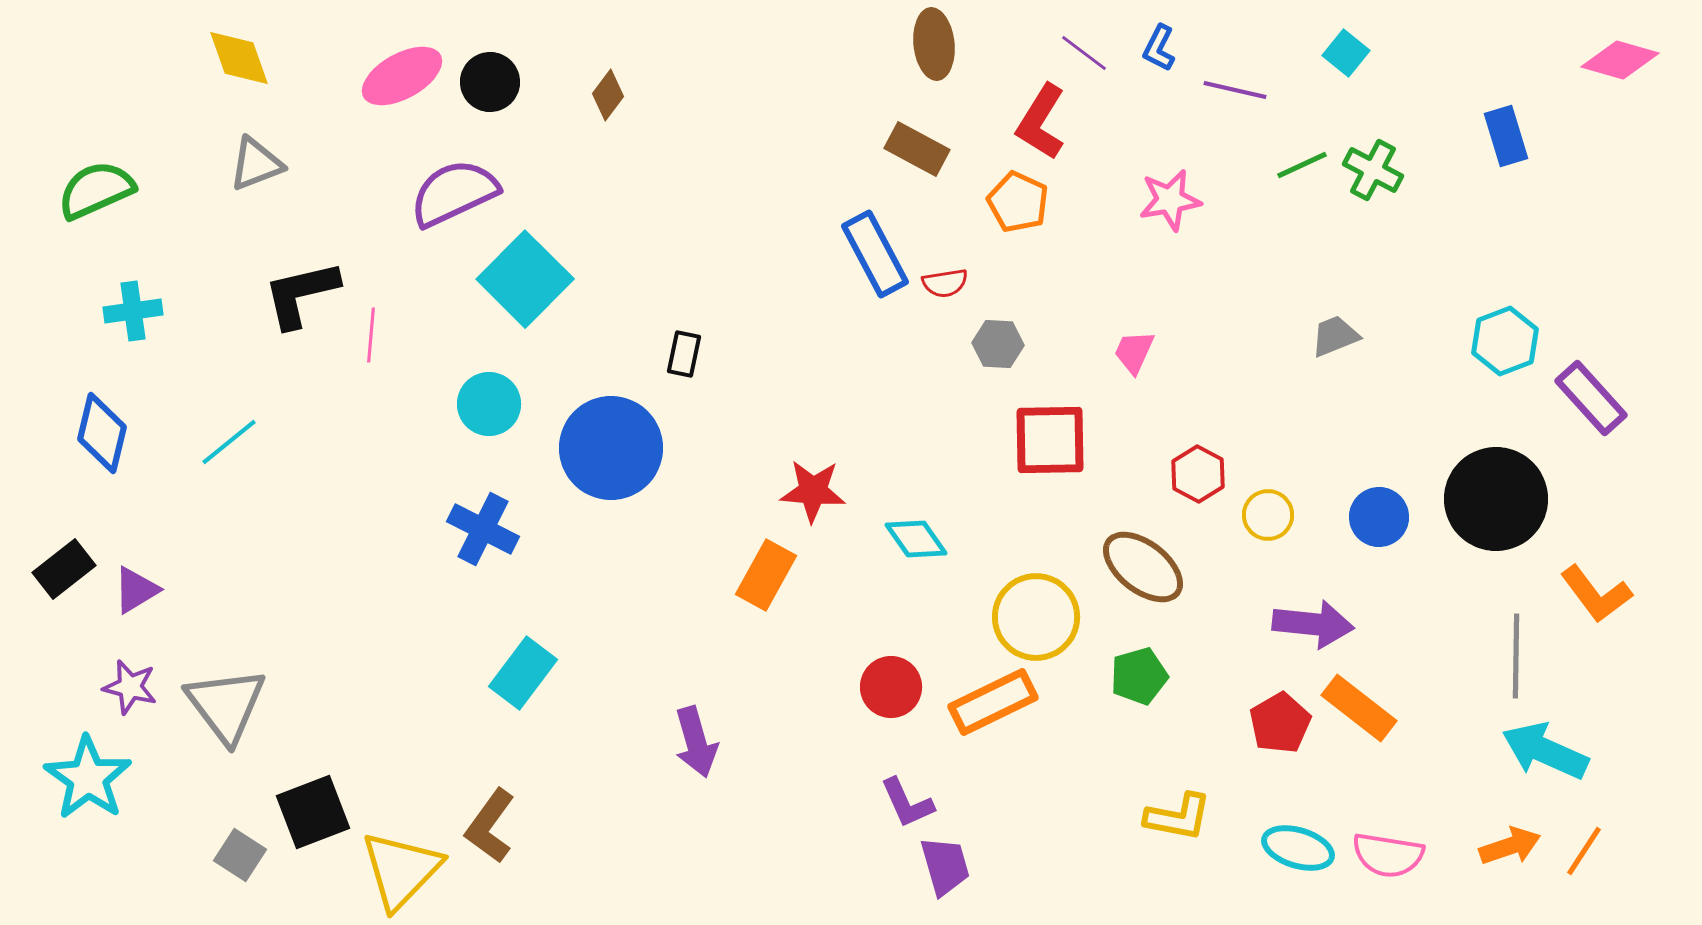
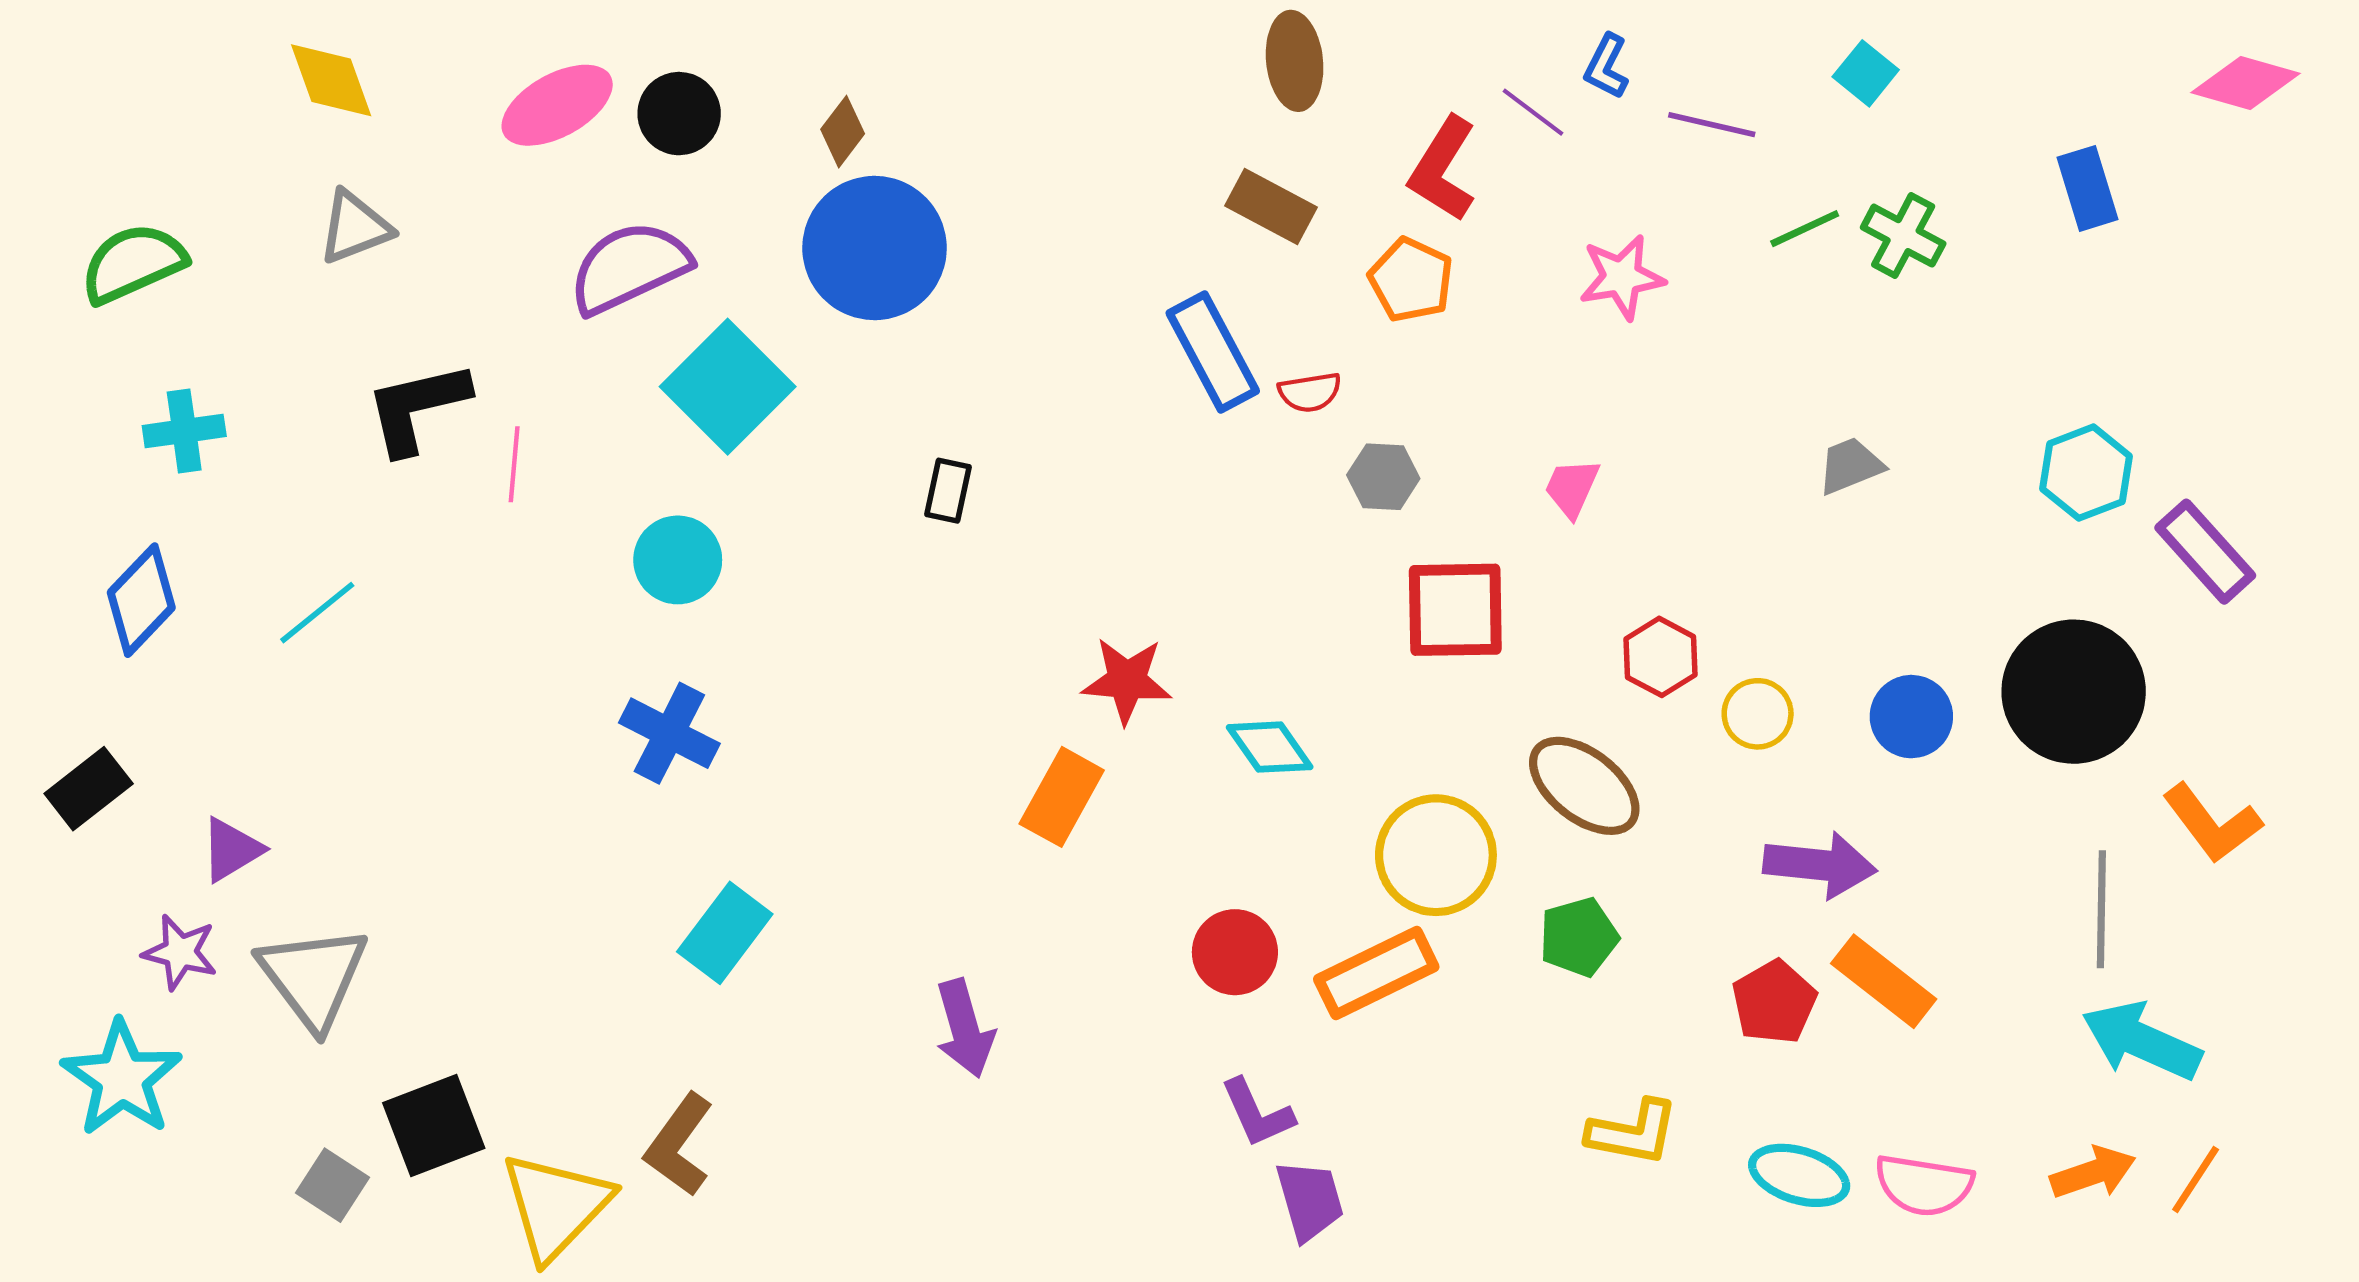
purple line: (1084, 53) -> (1533, 112), moved
blue diamond: (102, 433) -> (141, 600), turned 30
blue circle: (611, 448) -> (875, 248), moved
purple triangle: (136, 590) -> (231, 850), moved

